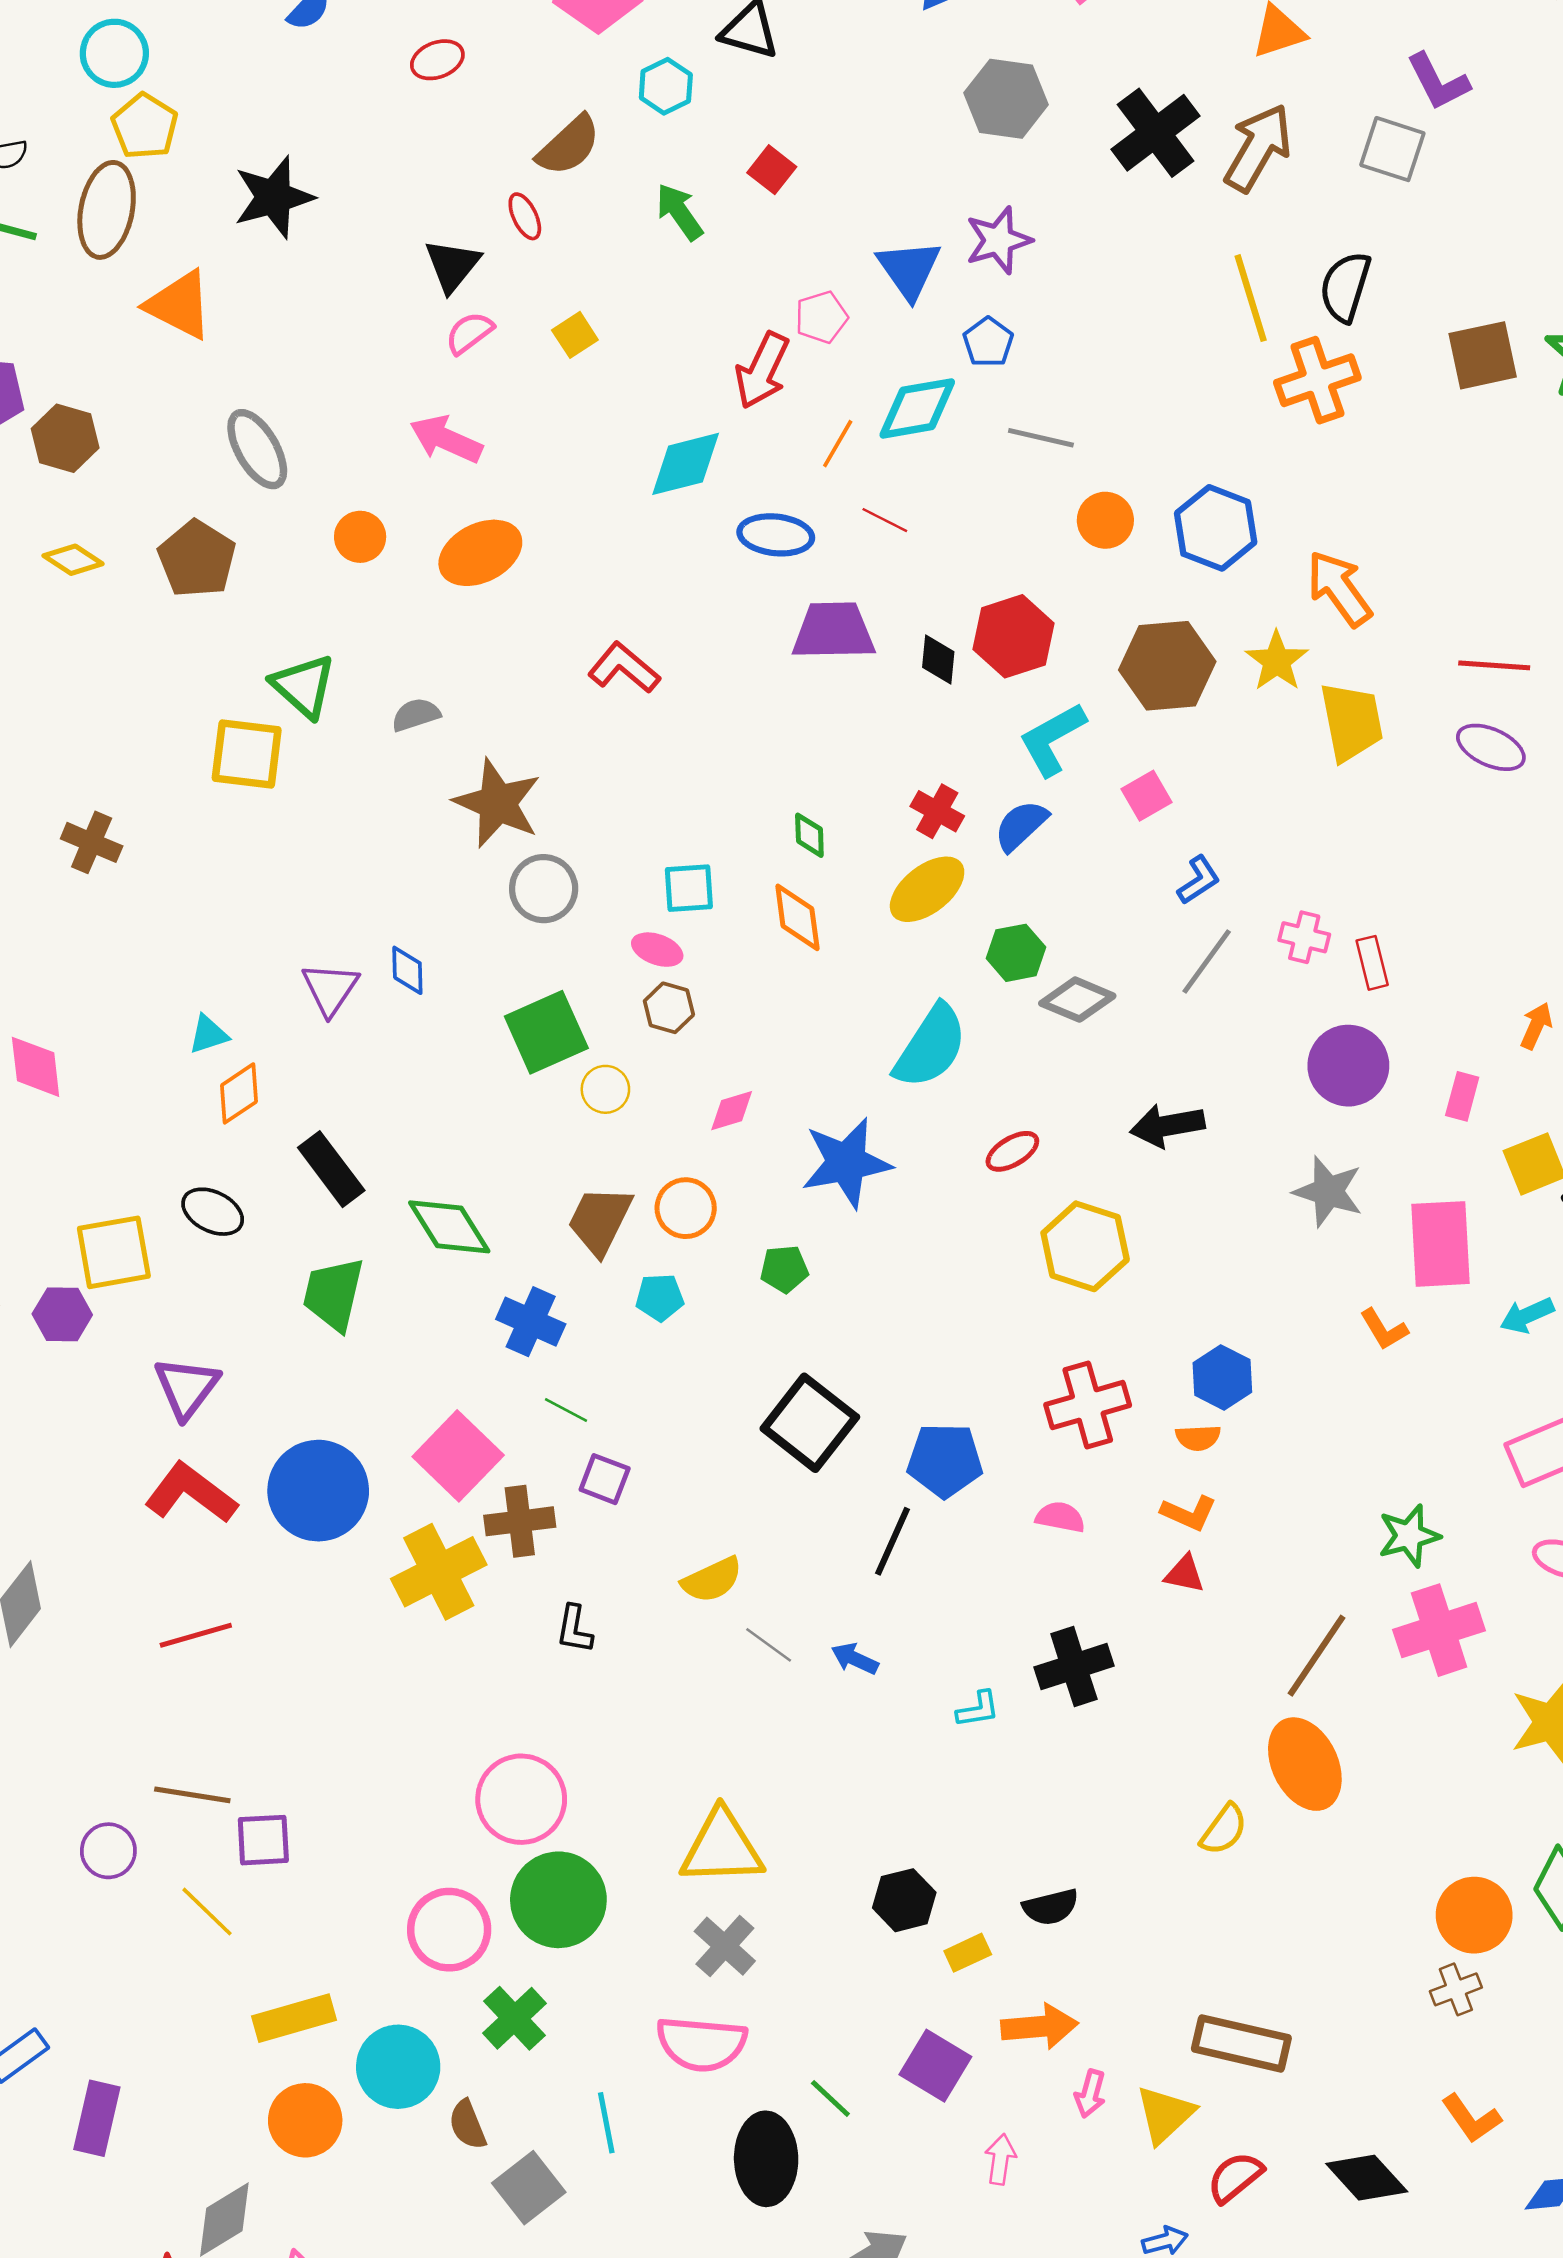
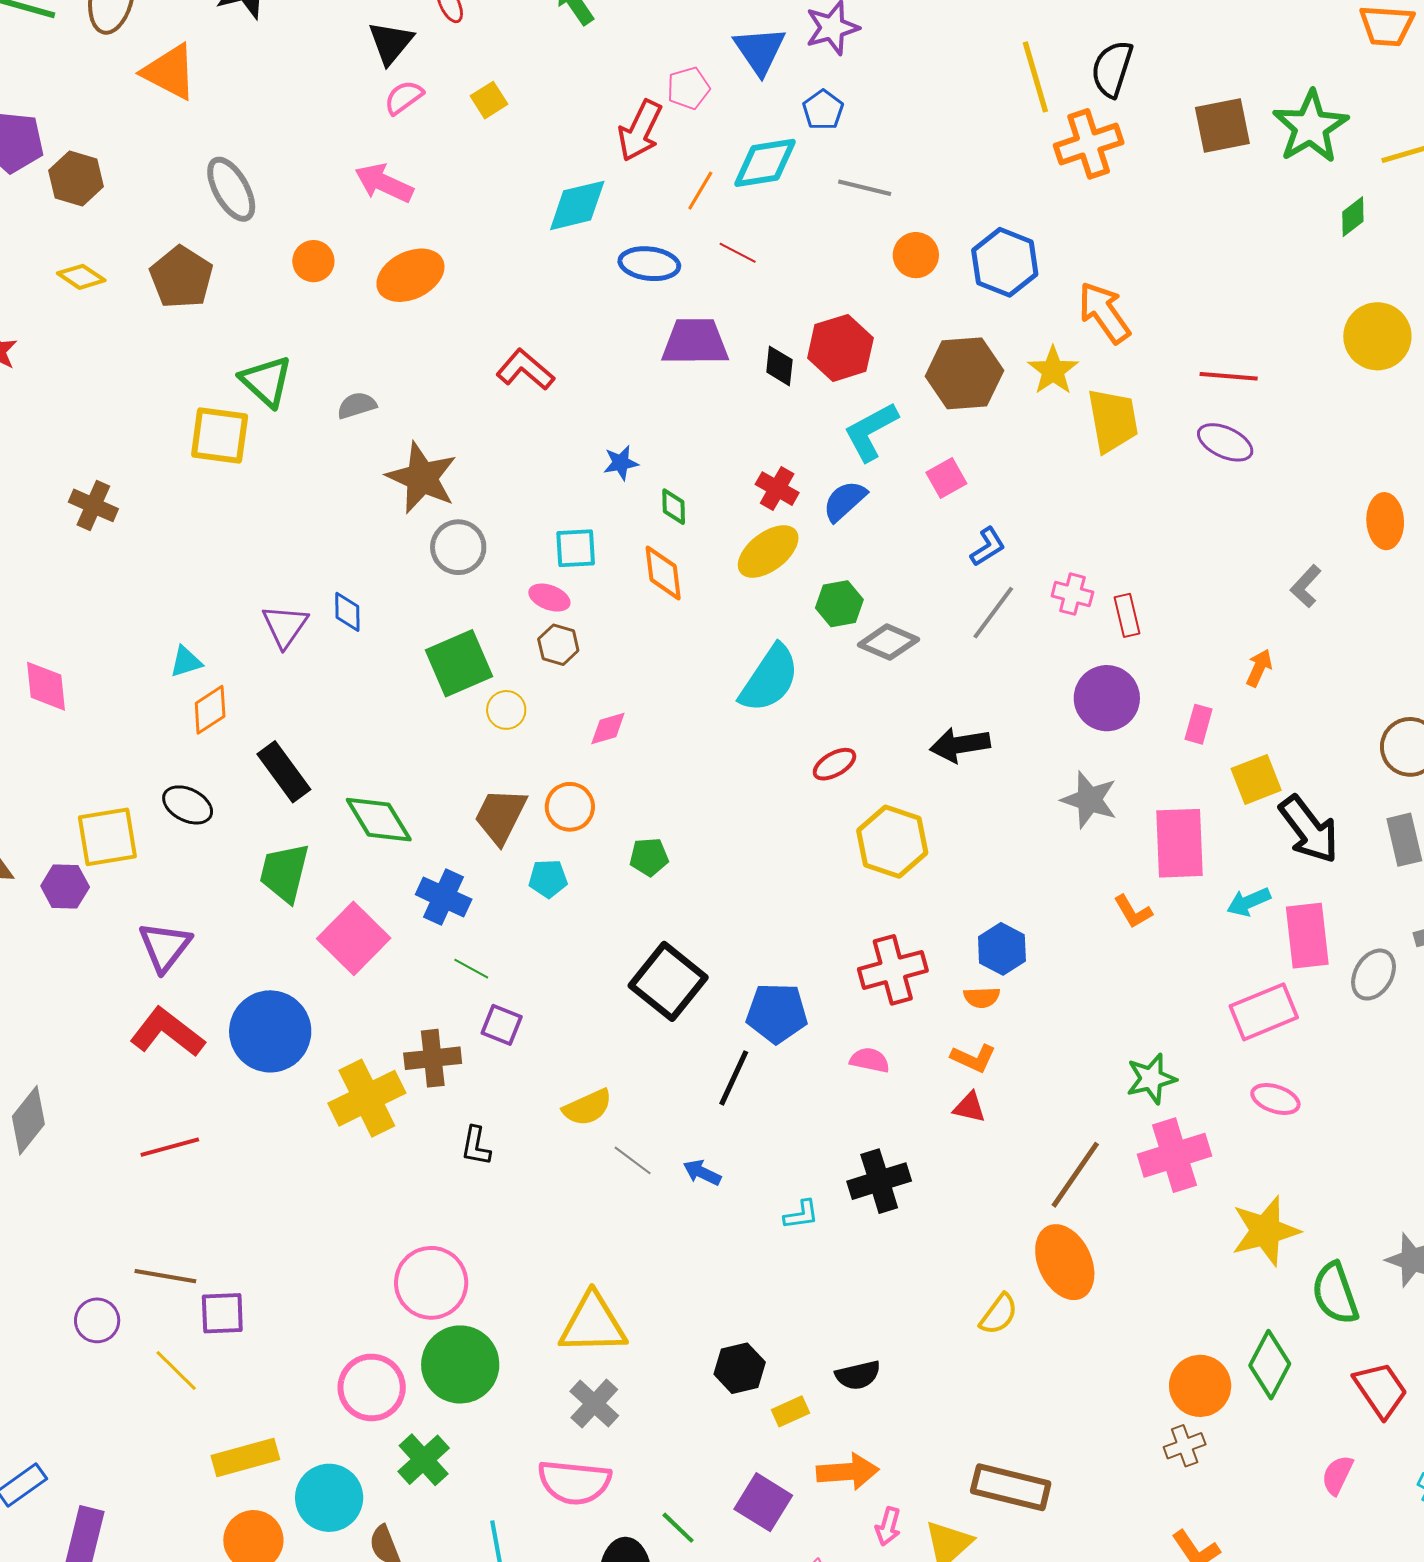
blue star: (846, 1163) -> (621, 463), moved, size x0.5
pink square: (458, 1456) -> (354, 938), moved

